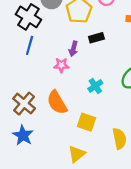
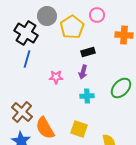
purple arrow: (73, 49) -> (83, 72), moved
cyan cross: (95, 86) -> (87, 96), turned 32
orange semicircle: (57, 102) -> (45, 128), moved

